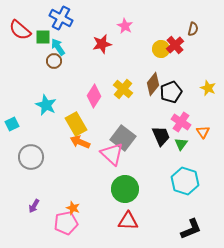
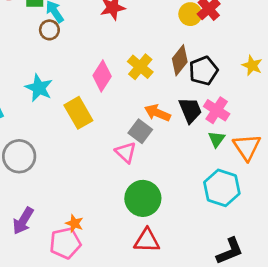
orange triangle: (203, 132) -> (247, 147), moved, size x1.6
black trapezoid: (161, 136) -> (190, 110), moved
gray square: (123, 138) -> (140, 131), size x0.7
orange arrow: (80, 142) -> (157, 113), moved
pink triangle: (112, 154) -> (126, 152), size x0.7
purple arrow: (34, 206) -> (23, 221), size x1.5

